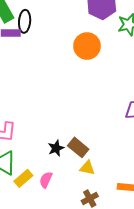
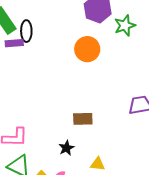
brown rectangle: (78, 147) -> (83, 119), moved, turned -36

